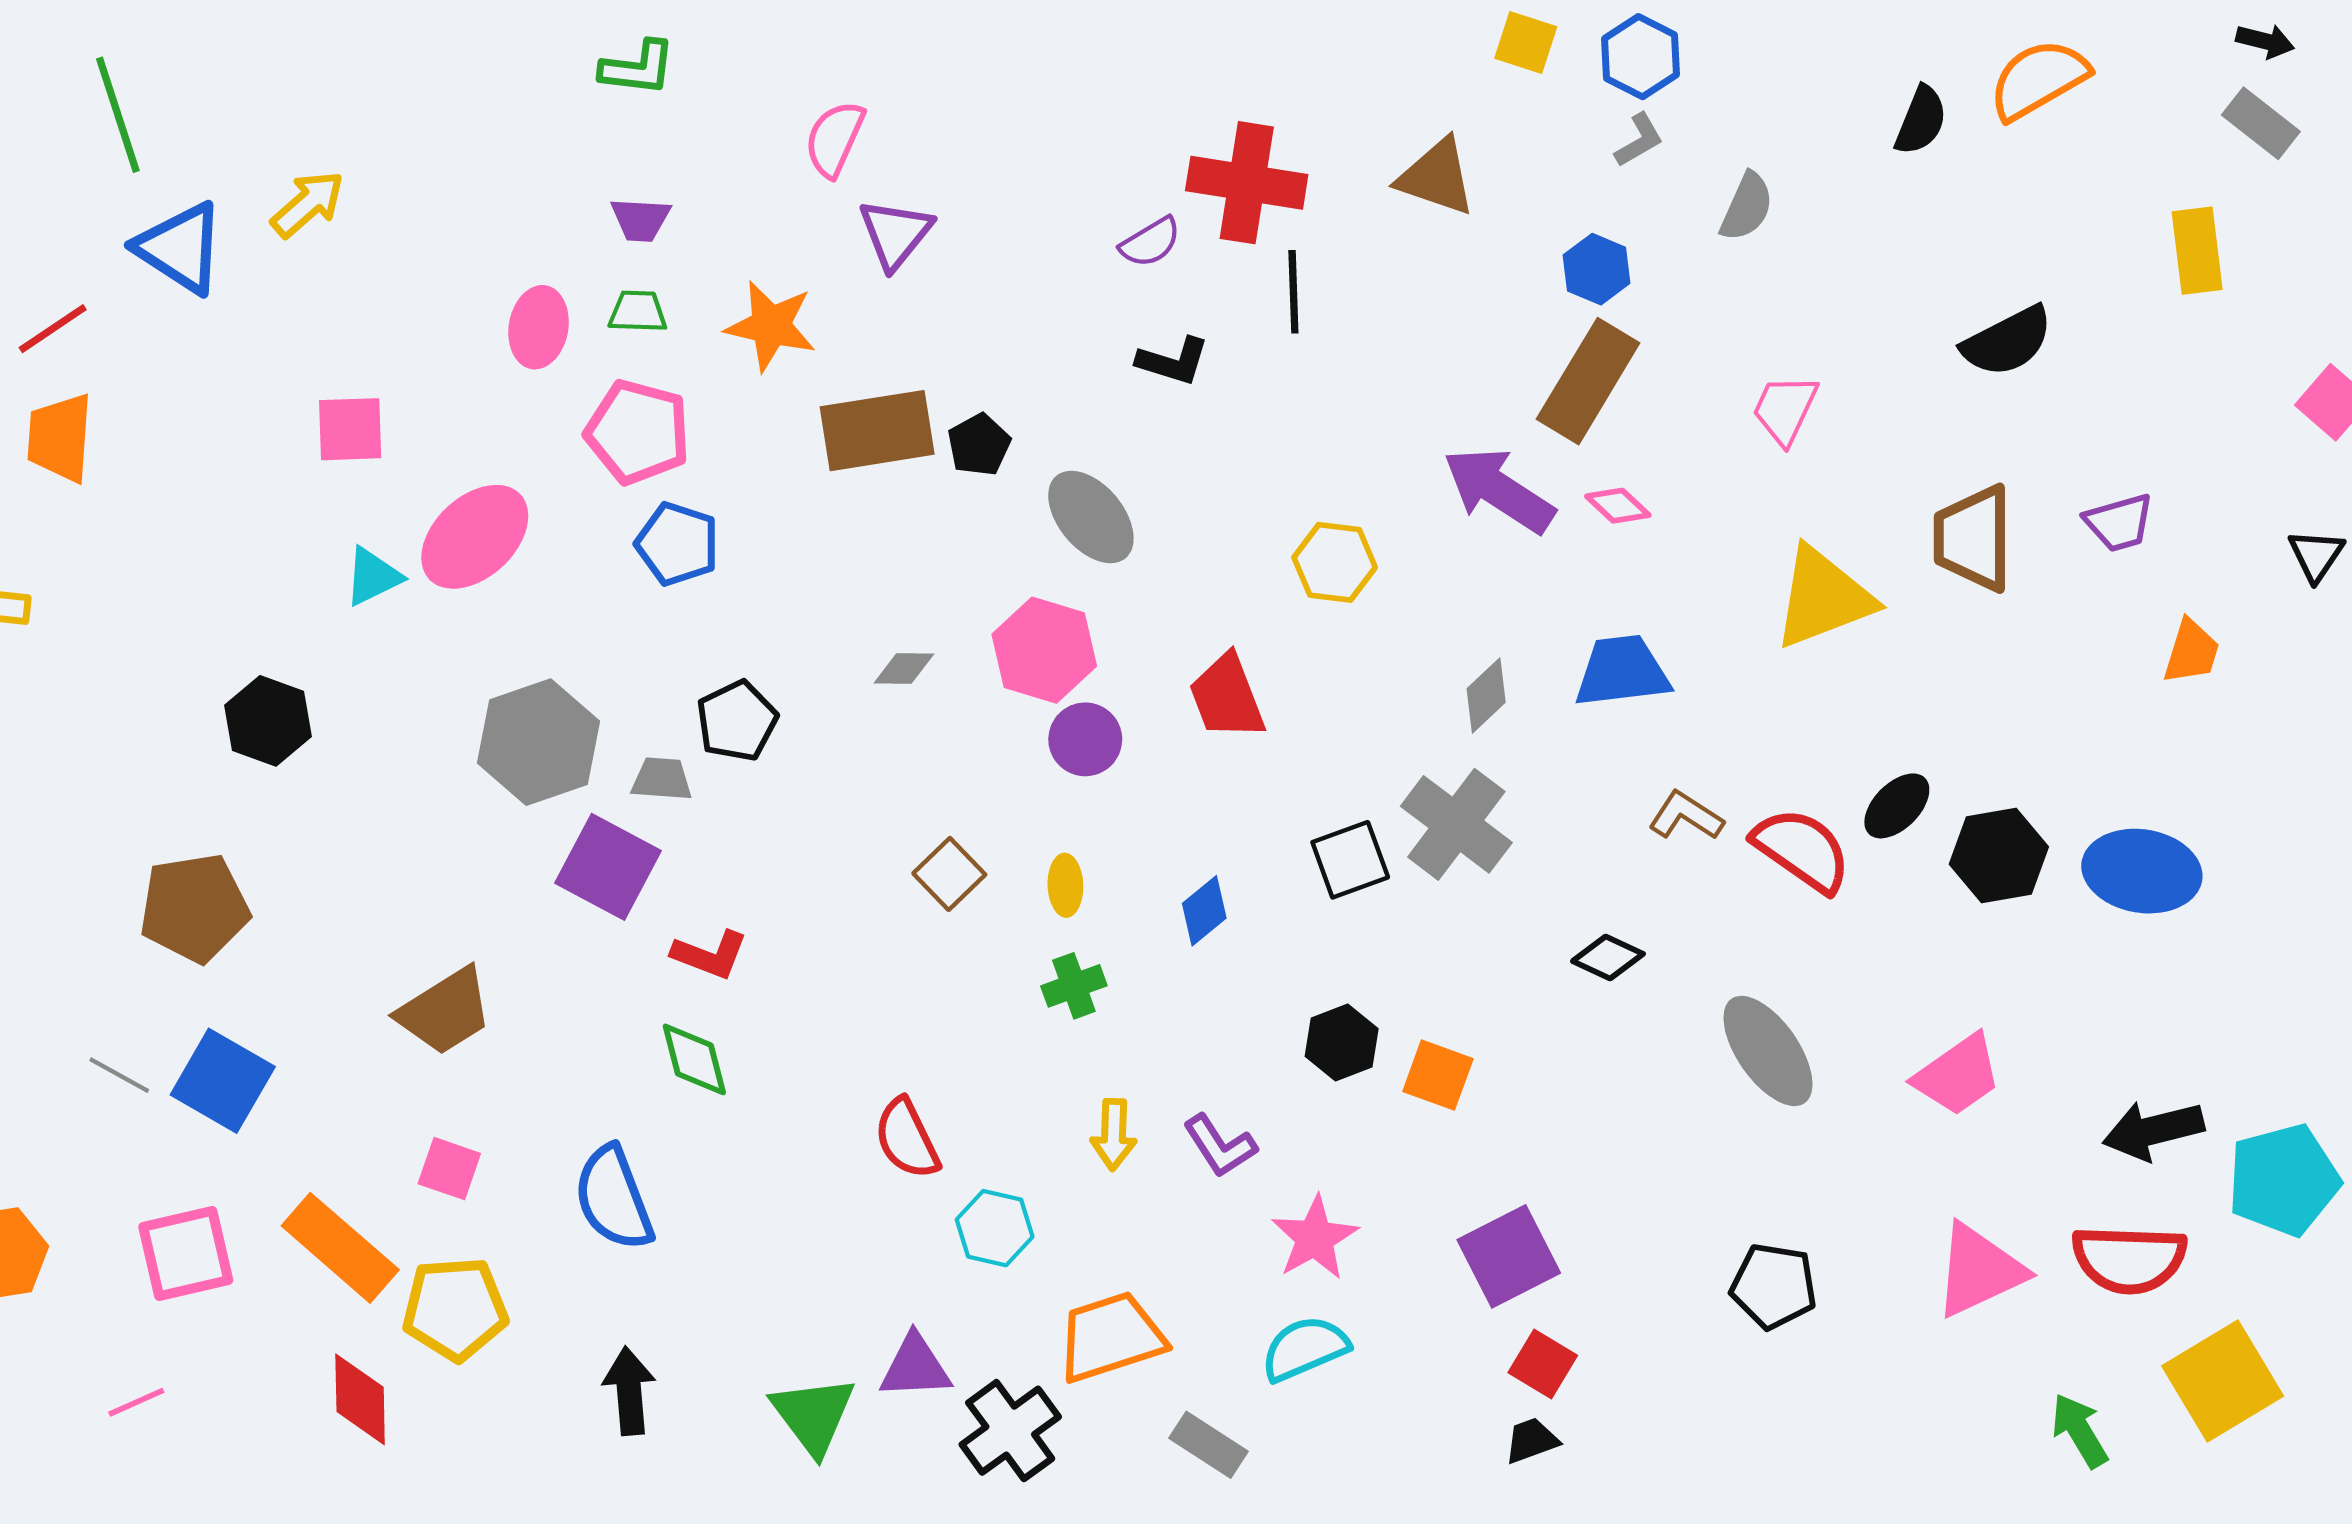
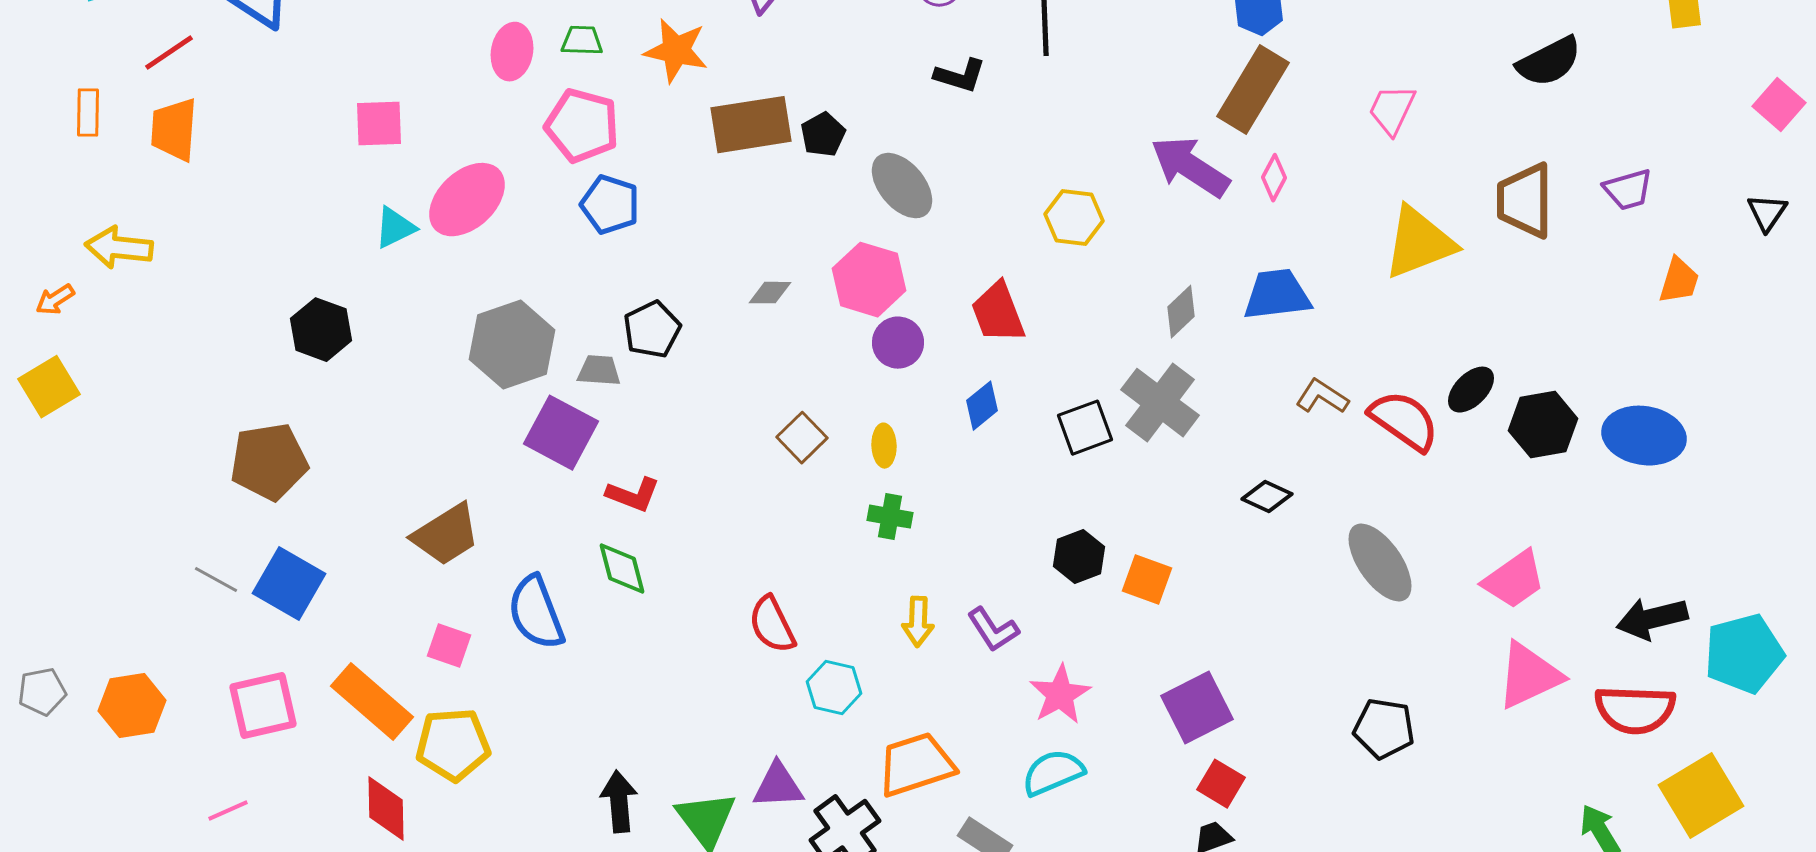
pink diamond: (1618, 506) -> (1274, 178), turned 75
blue diamond: (1204, 911) -> (982, 406), moved
green cross: (1074, 986) -> (890, 517), turned 30
blue semicircle: (614, 1198) -> (536, 613), moved
pink triangle: (1979, 1271) -> (1529, 676), moved
black arrow: (629, 1391) -> (619, 802), moved

